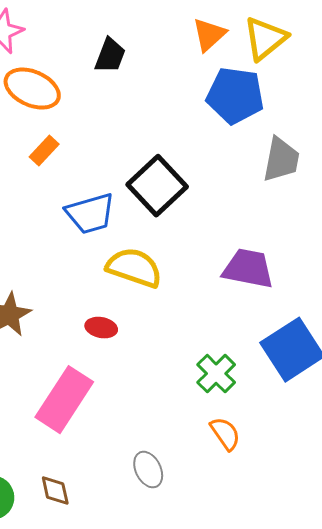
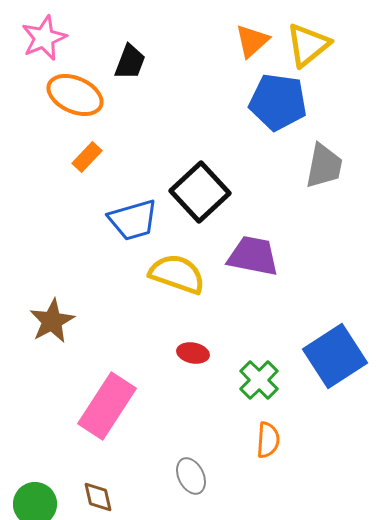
black trapezoid: (110, 56) -> (130, 62), moved
purple trapezoid: (248, 269) -> (253, 256), moved
red ellipse: (101, 328) -> (193, 353), moved
orange semicircle: (225, 434) -> (268, 440), turned 39

